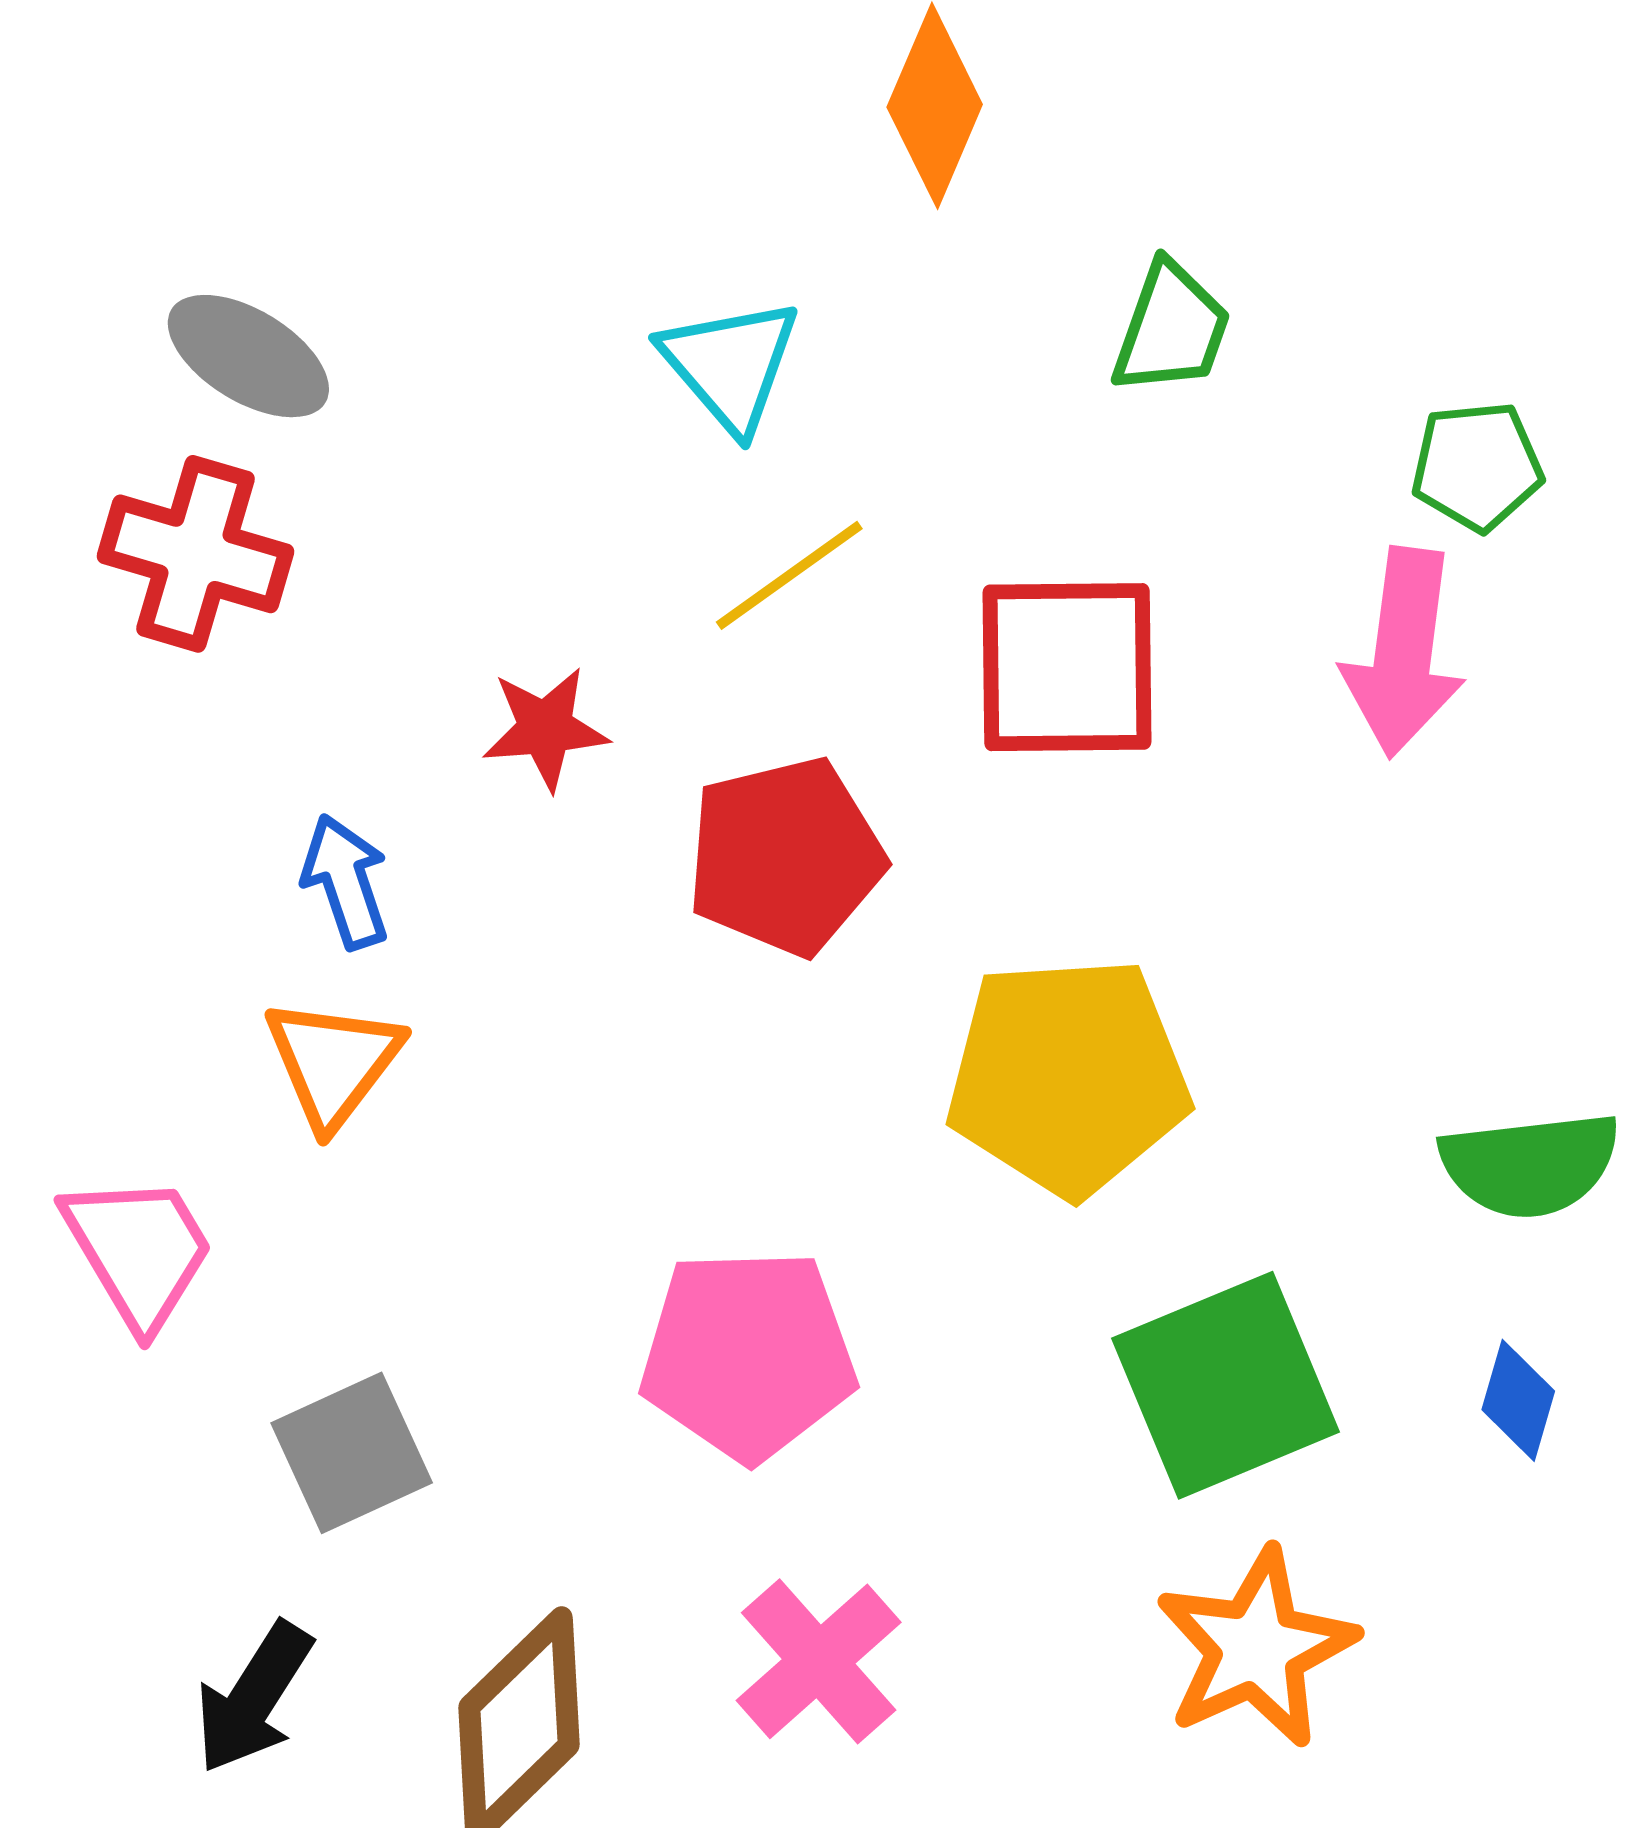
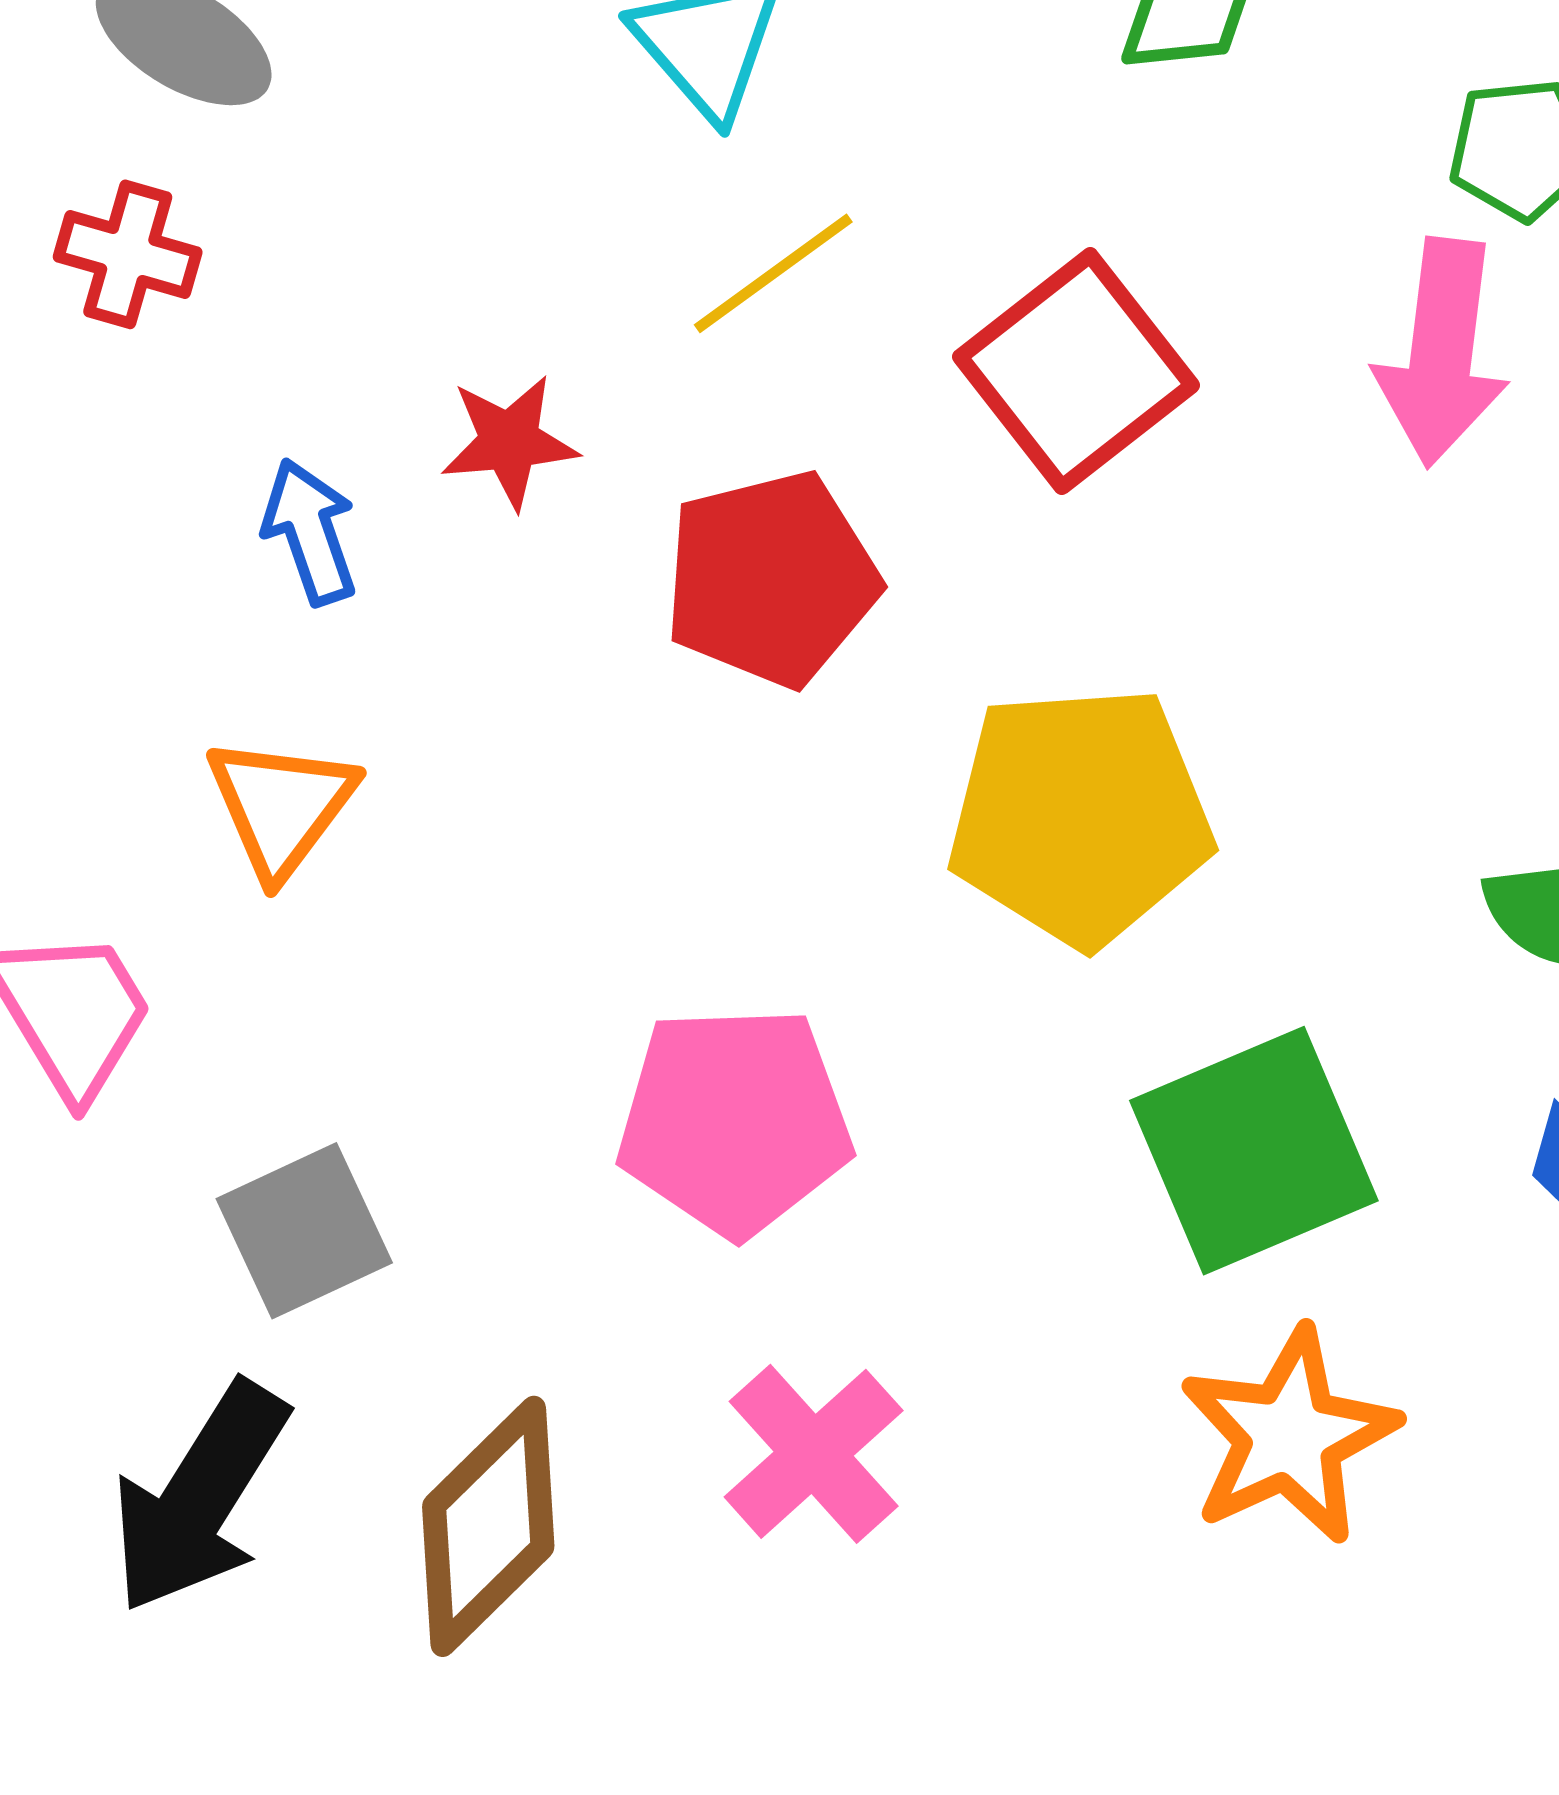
red cross: (196, 554) -> (128, 254), size x0.7
red square: (1067, 667) -> (1076, 371), turned -37
blue arrow: (346, 882) -> (310, 532), moved
black arrow: (254, 1698) -> (199, 1497), size x1.4

